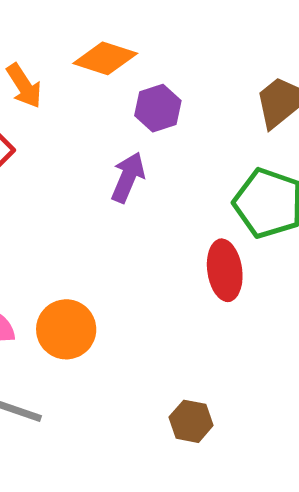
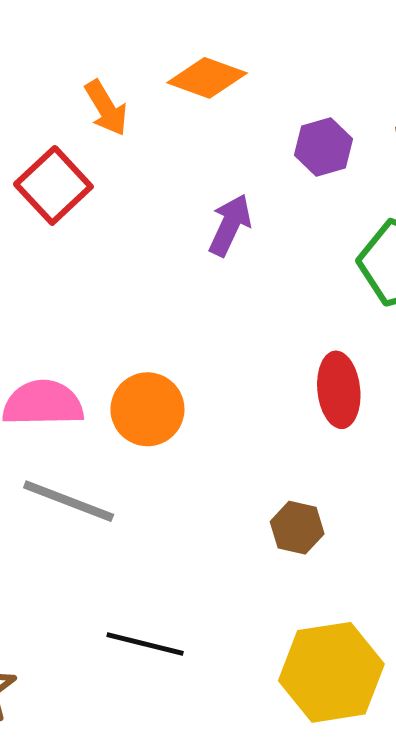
purple hexagon: (158, 108) -> (323, 147), moved
red ellipse: (225, 270) -> (339, 390), moved

